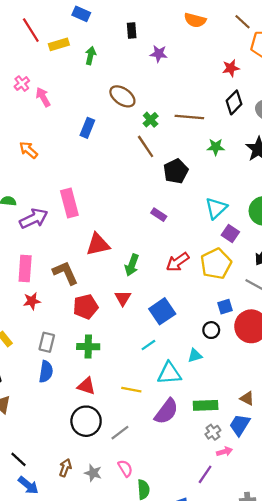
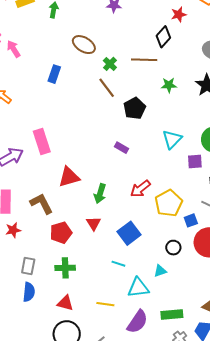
black diamond: (234, 102) -> (163, 37), moved
purple square: (230, 234) -> (195, 162), moved, turned -35
yellow pentagon: (216, 264) -> (169, 203), moved
blue square: (225, 307) -> (191, 220), moved
cyan line: (148, 345) -> (118, 264), turned 56

